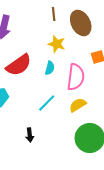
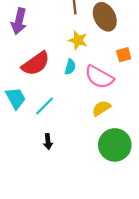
pink semicircle: (76, 77) -> (99, 77), turned 112
cyan line: (47, 103) -> (45, 106), moved

